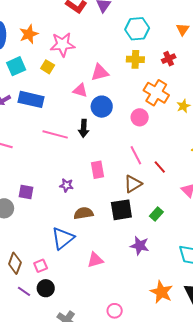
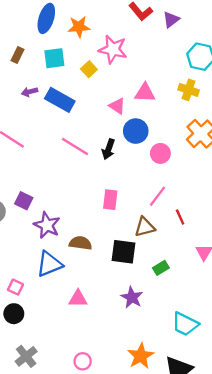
pink circle: (140, 117) -> (160, 153), moved
pink line: (136, 155) -> (157, 196), turned 48
purple star: (66, 185) -> (47, 225), moved, size x1.6
pink square: (41, 266) -> (15, 287), turned 32

